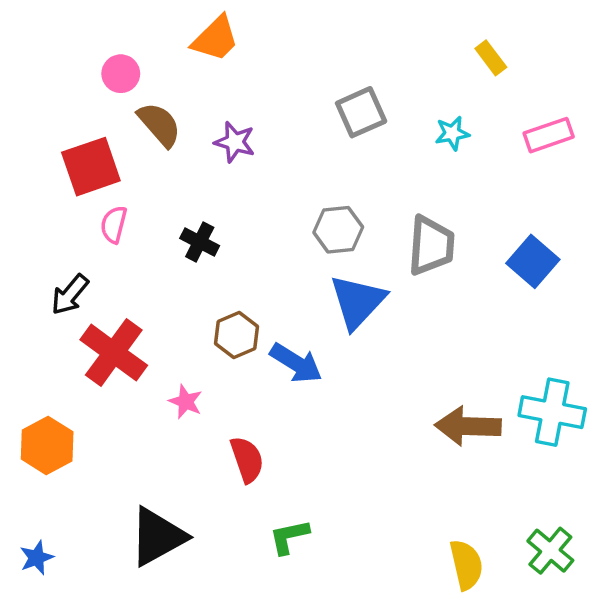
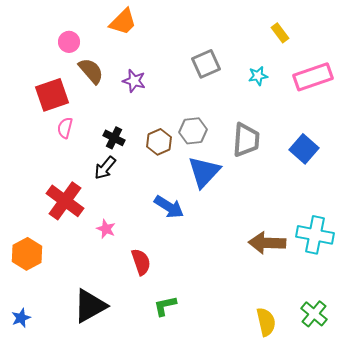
pink rectangle: (549, 135) -> (313, 77), size x1.4
black arrow: (70, 295) -> (105, 168), moved
brown hexagon: (236, 335) -> (159, 142), moved

